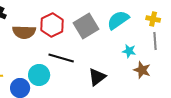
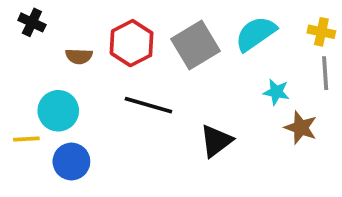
brown semicircle: (24, 32) -> (79, 56), size x0.6
cyan circle: (39, 75) -> (58, 111), moved

